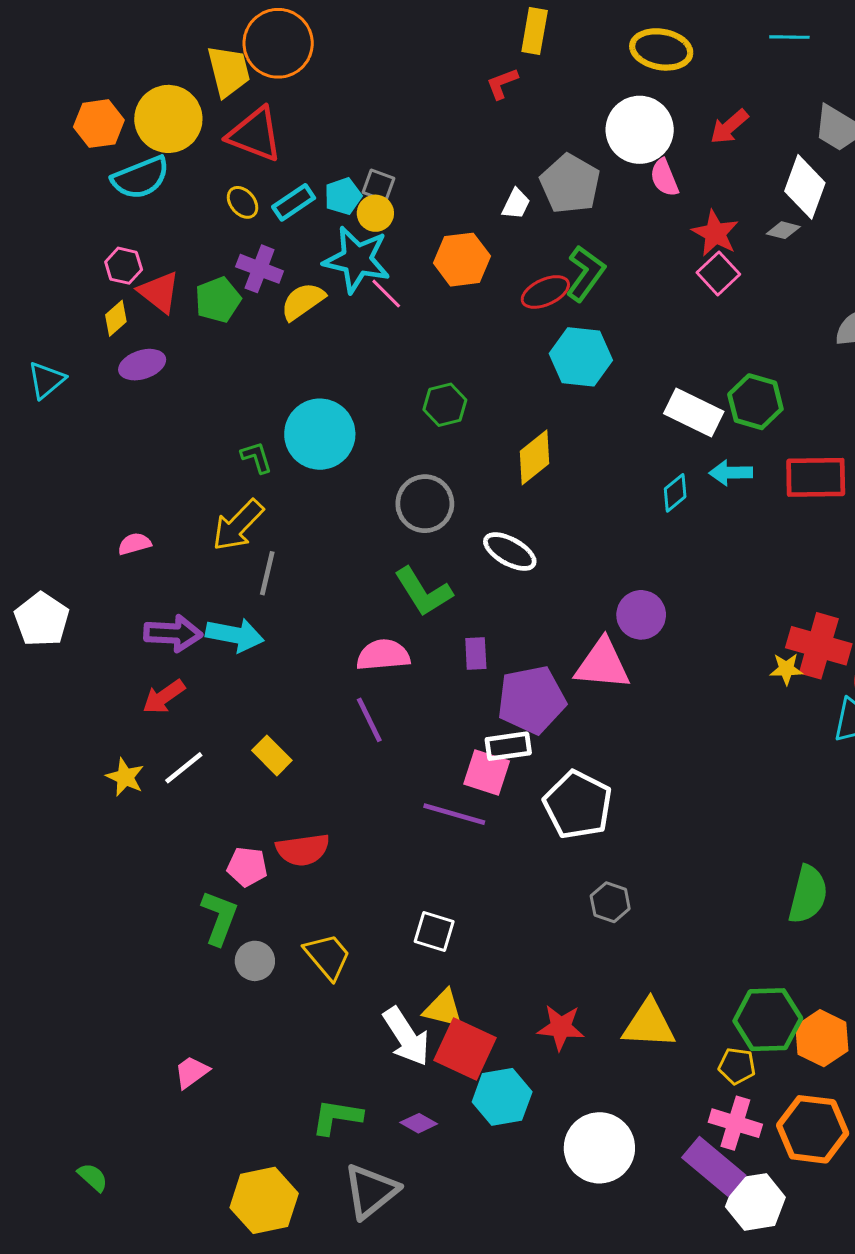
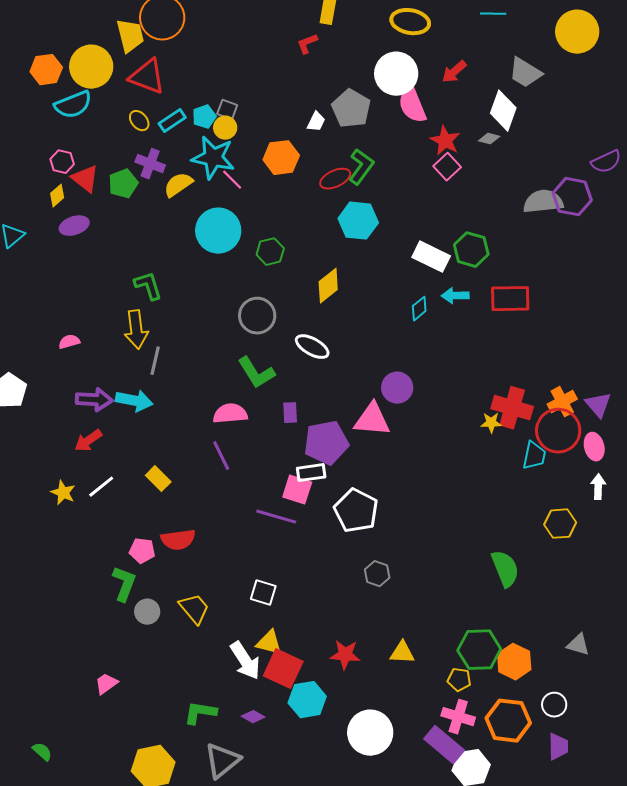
pink semicircle: (664, 178) -> (412, 105), size x1.5
cyan circle: (320, 434) -> (218, 231), moved
green L-shape: (256, 457) -> (148, 286), size x1.4
yellow arrow: (238, 525) -> (136, 330), turned -51
green semicircle: (808, 894) -> (505, 569), turned -36
yellow triangle: (649, 1024) -> (402, 653), size x0.7

